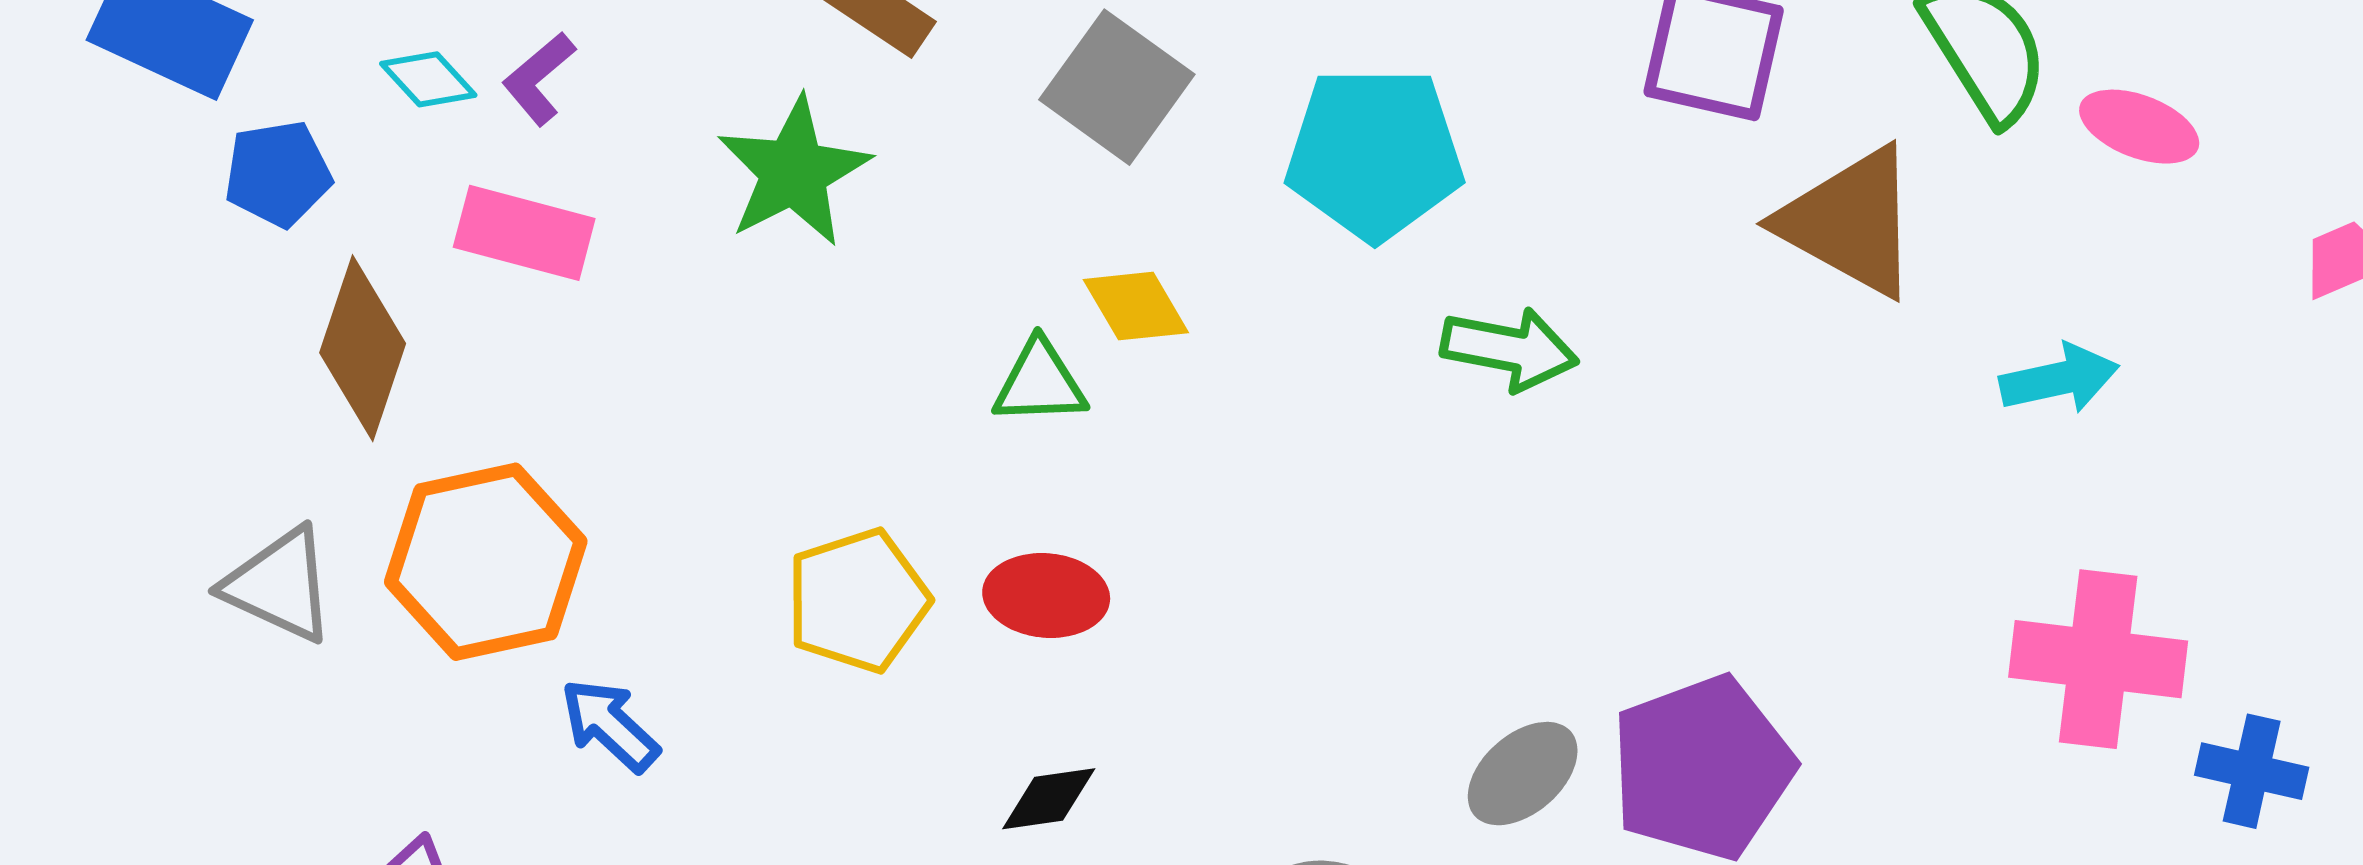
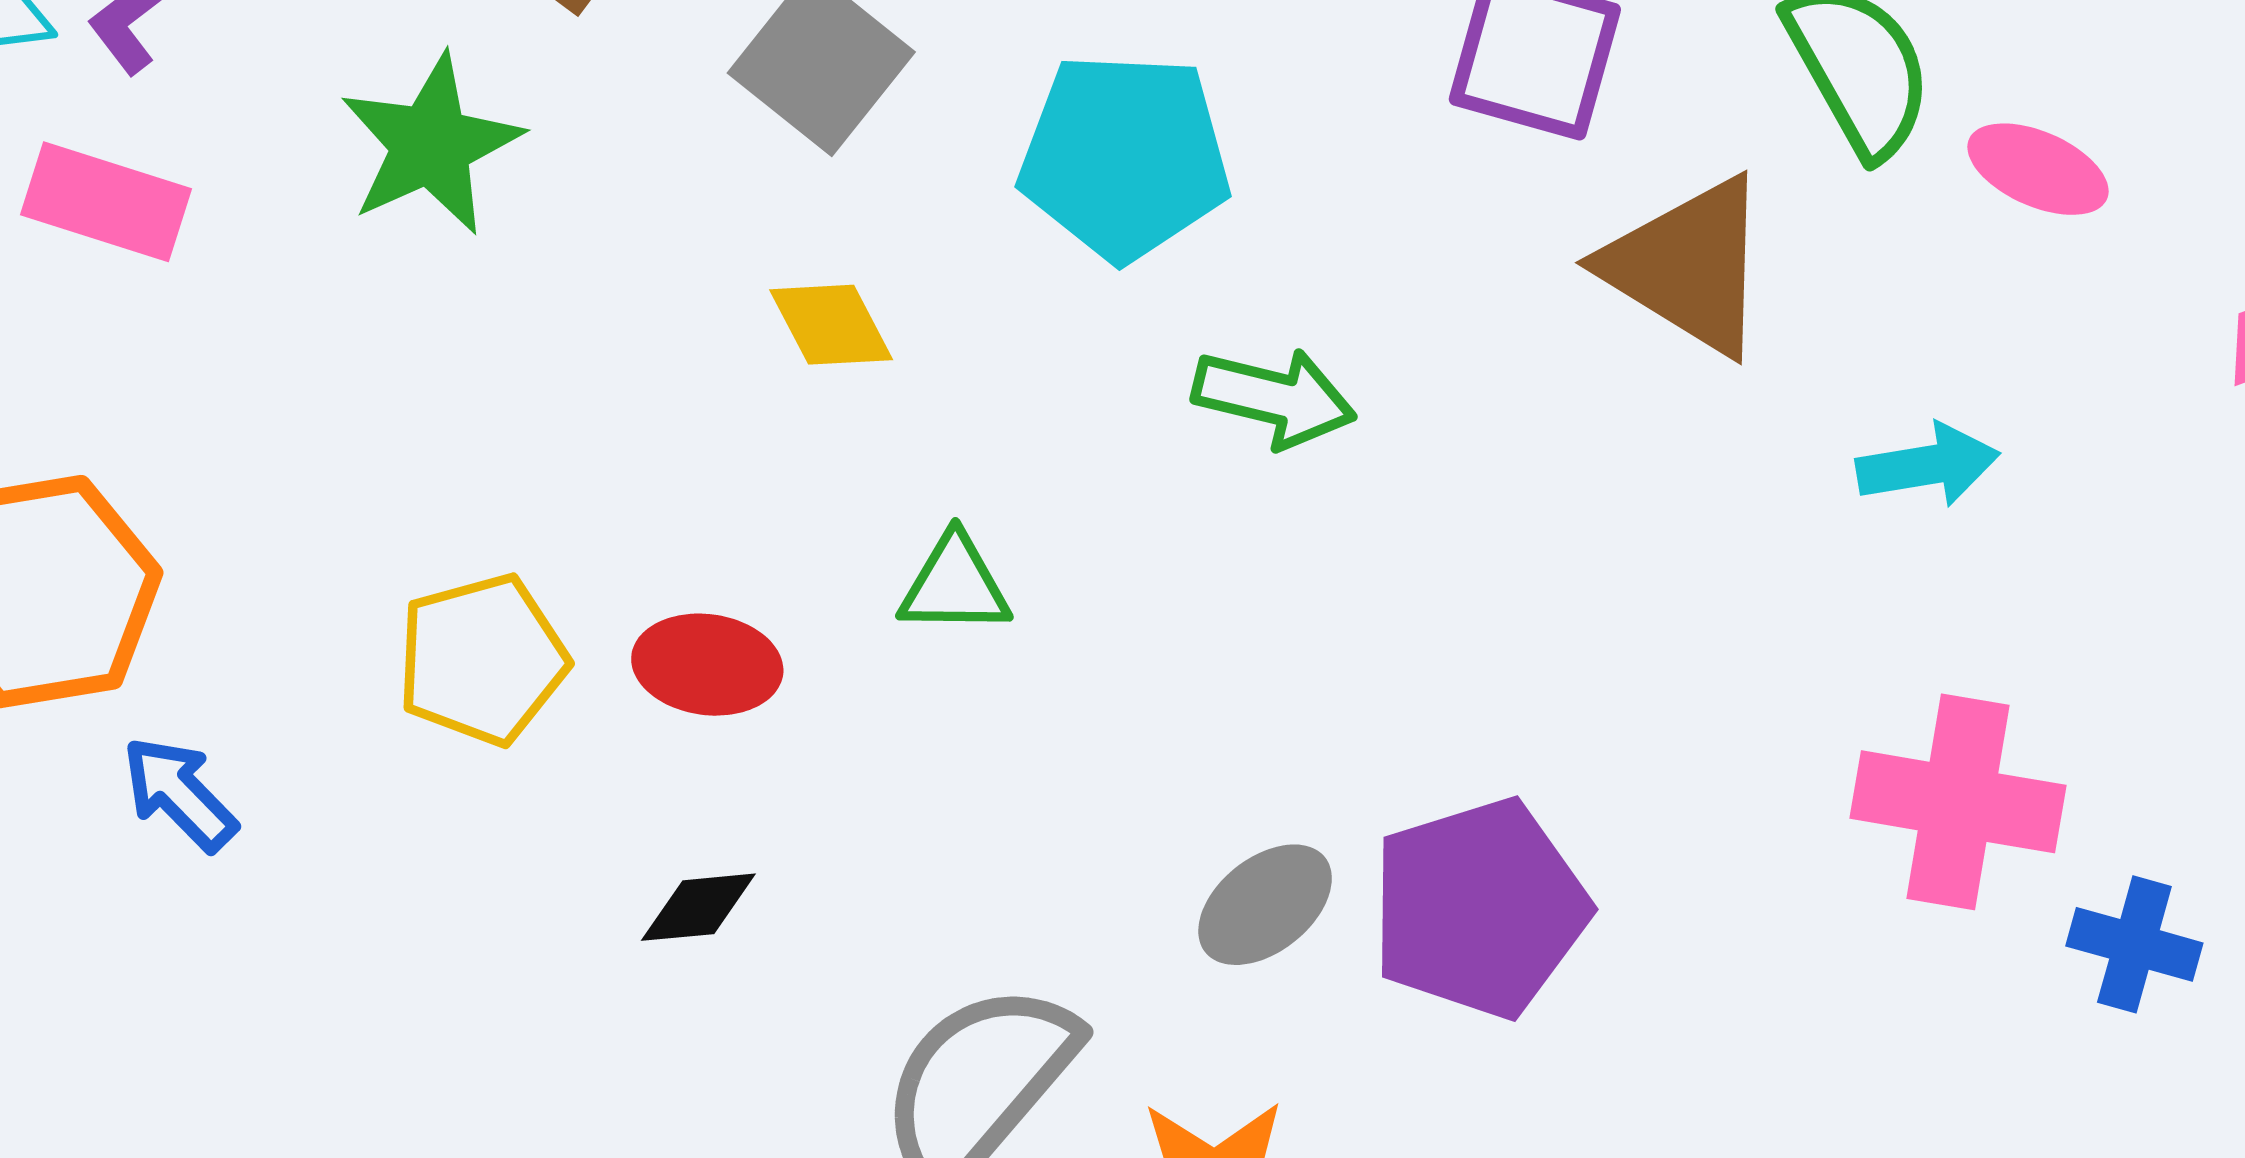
green triangle: (1040, 383) -> (955, 585), moved

